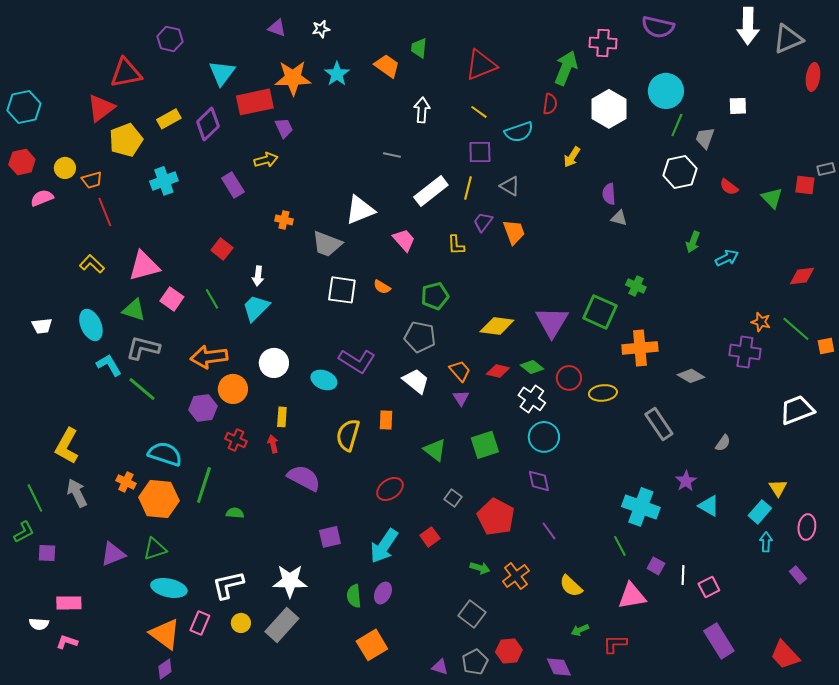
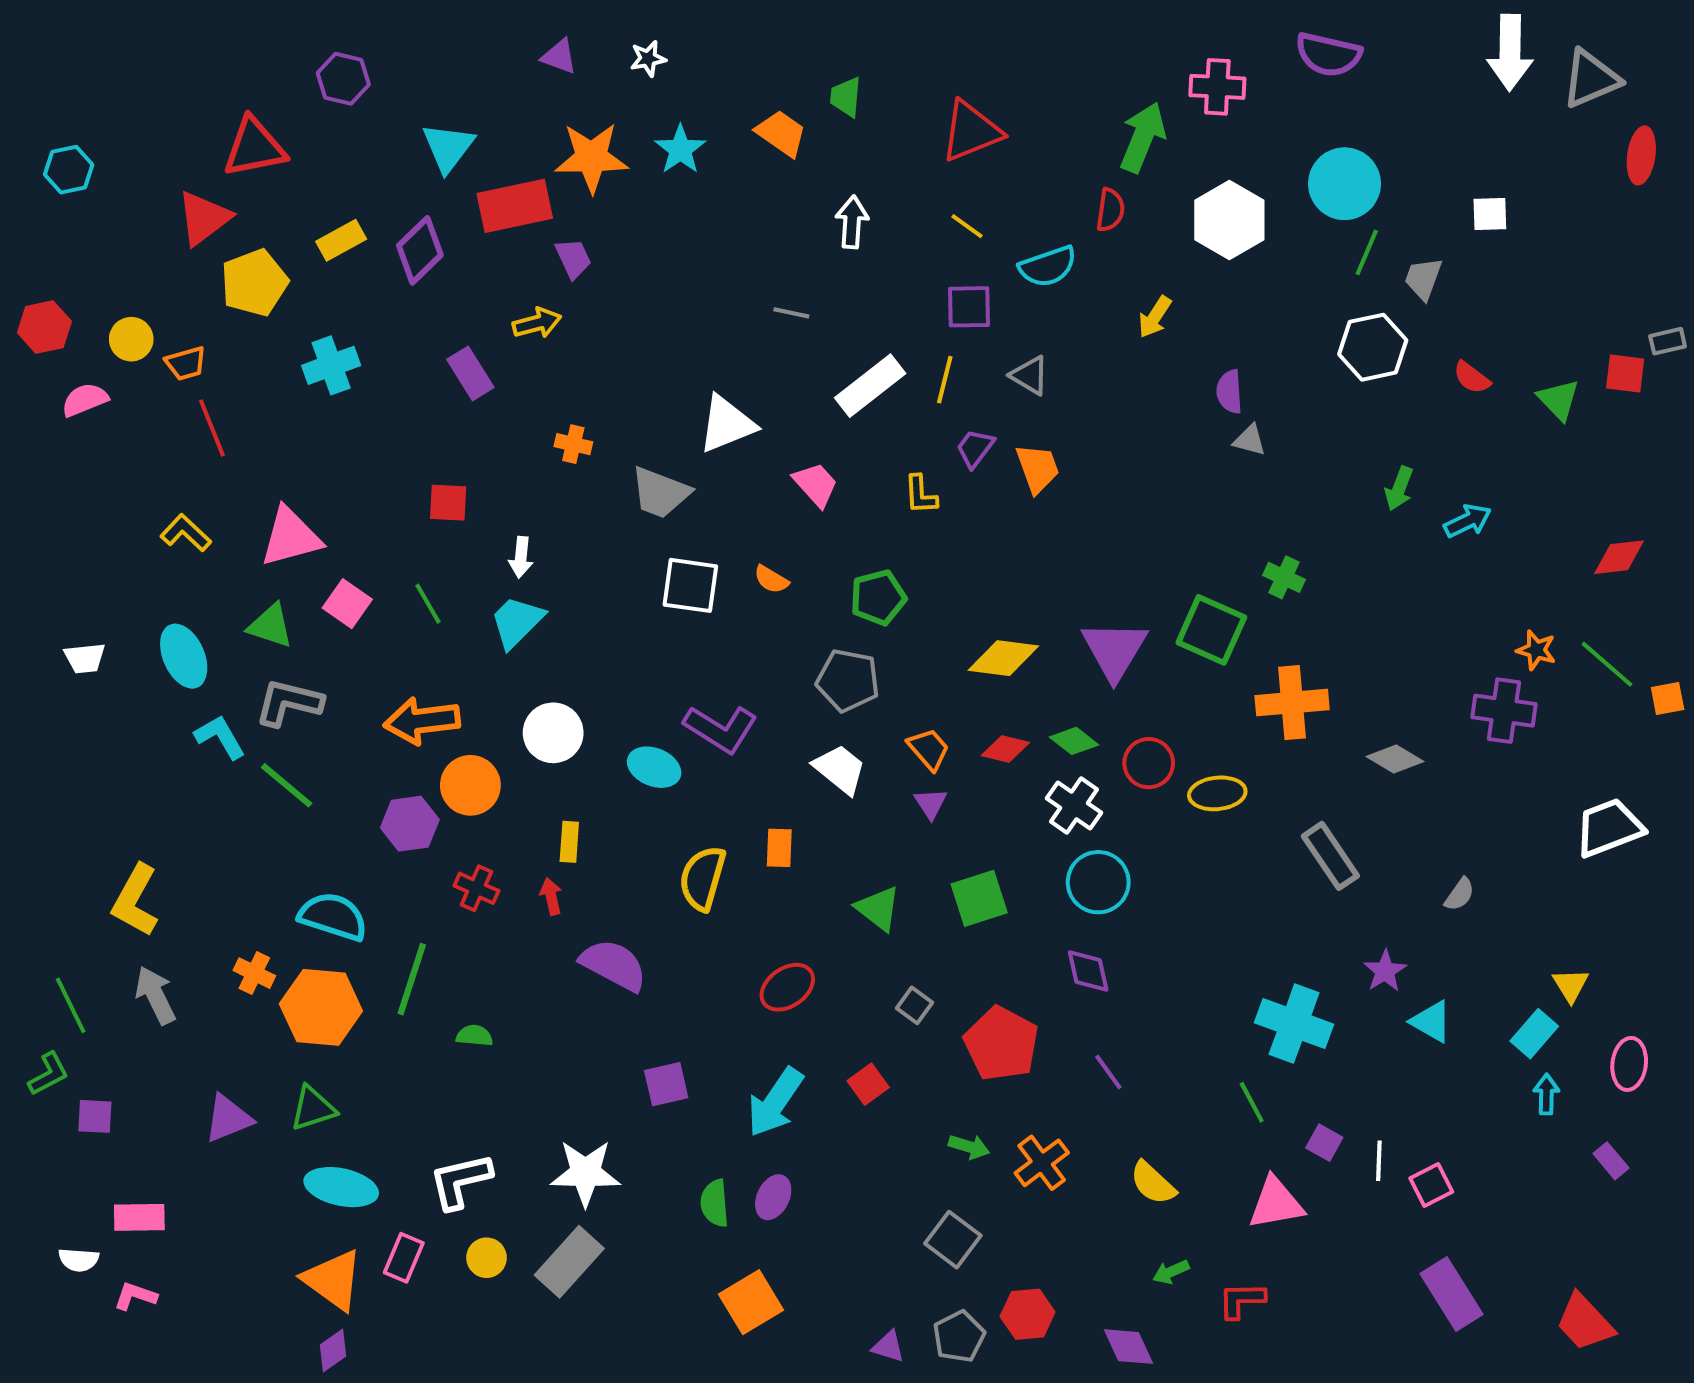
cyan hexagon: (24, 107) -> (69, 170), moved, size x0.7
red square: (222, 249) -> (448, 503), turned -35

